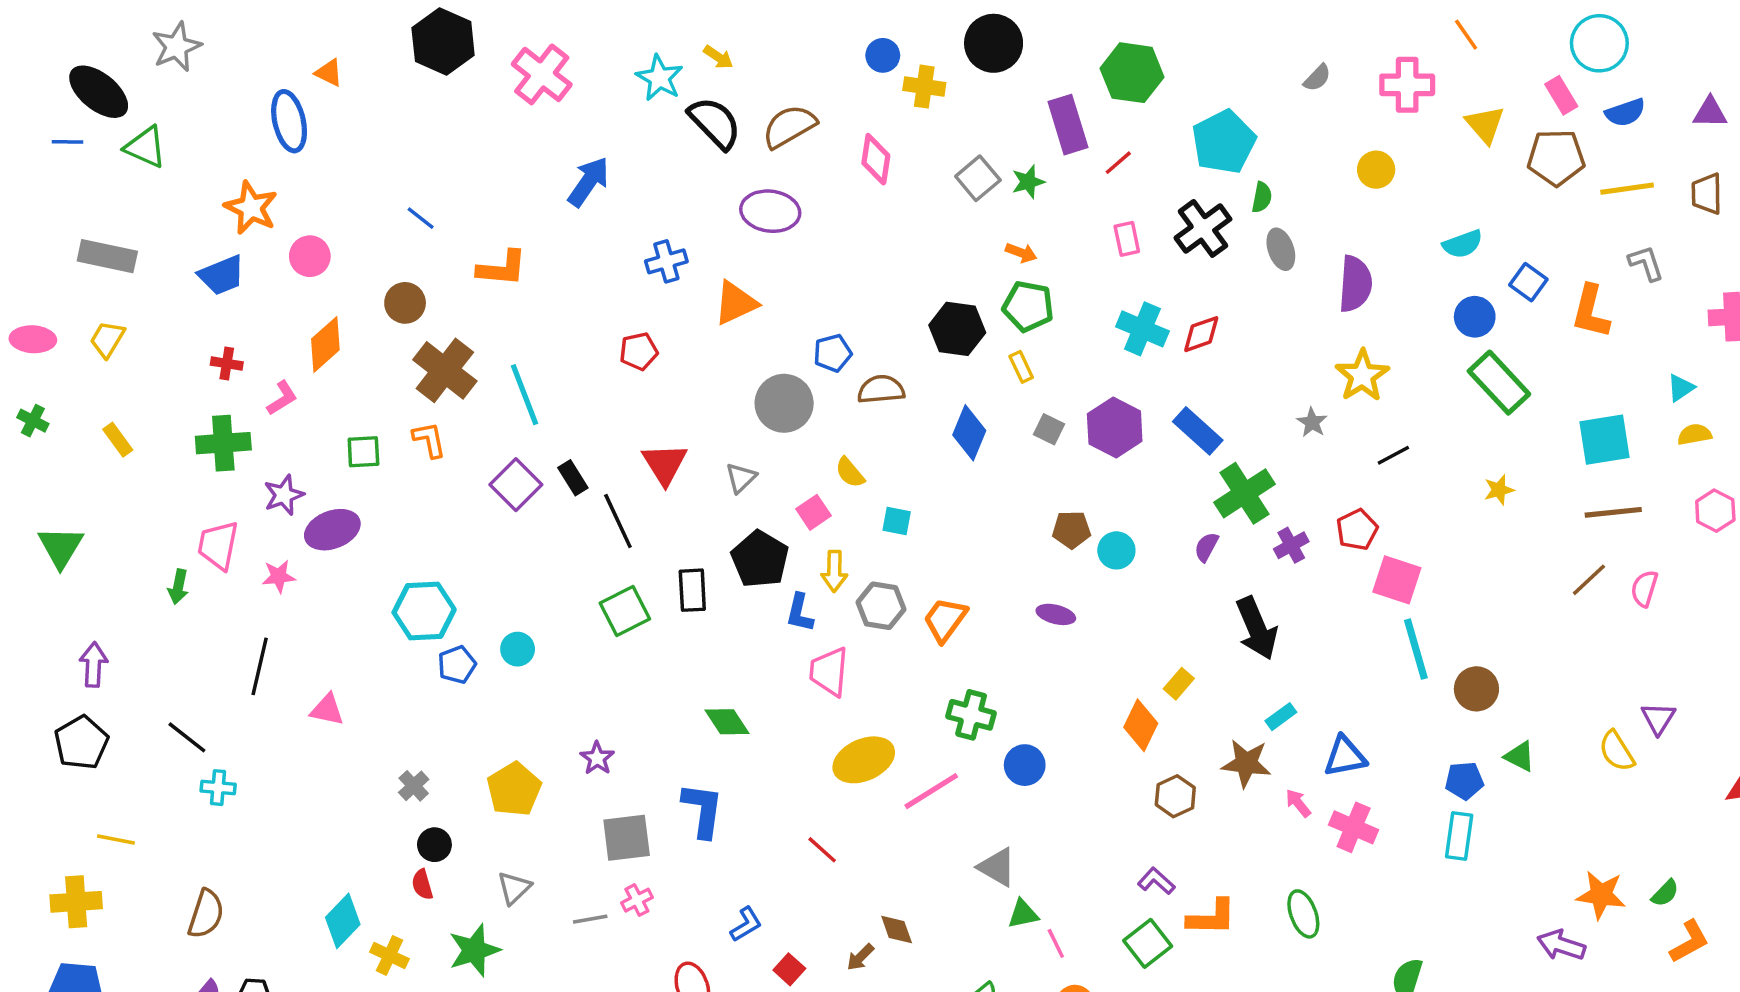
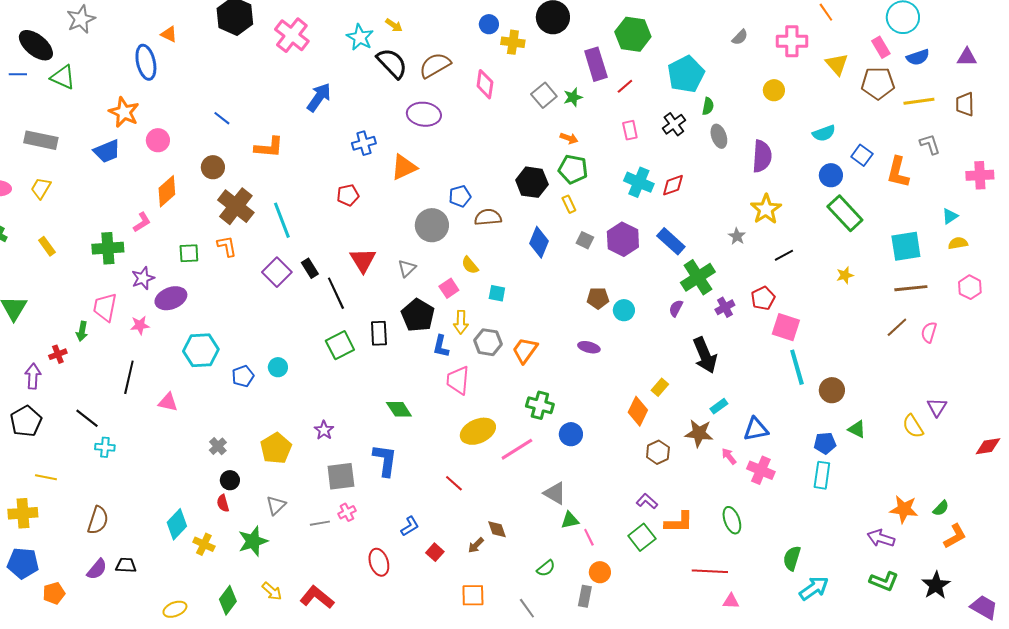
black cross: (1203, 228) -> (674, 124), size x0.7
red cross: (227, 363) -> (58, 354), moved, turned -30
cyan hexagon: (424, 611) -> (201, 350), moved

